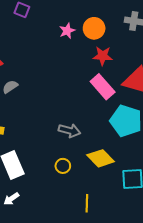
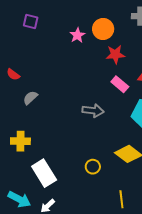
pink rectangle: (103, 87) -> (120, 84), size x0.7
gray arrow: (69, 131) -> (93, 111), moved

